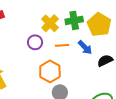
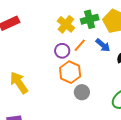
purple circle: (35, 42) -> (62, 51), moved
orange line: (62, 45) -> (80, 45), turned -40

